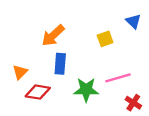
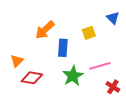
blue rectangle: (60, 64) -> (63, 48), moved
green star: (86, 90) -> (73, 76), turned -30

